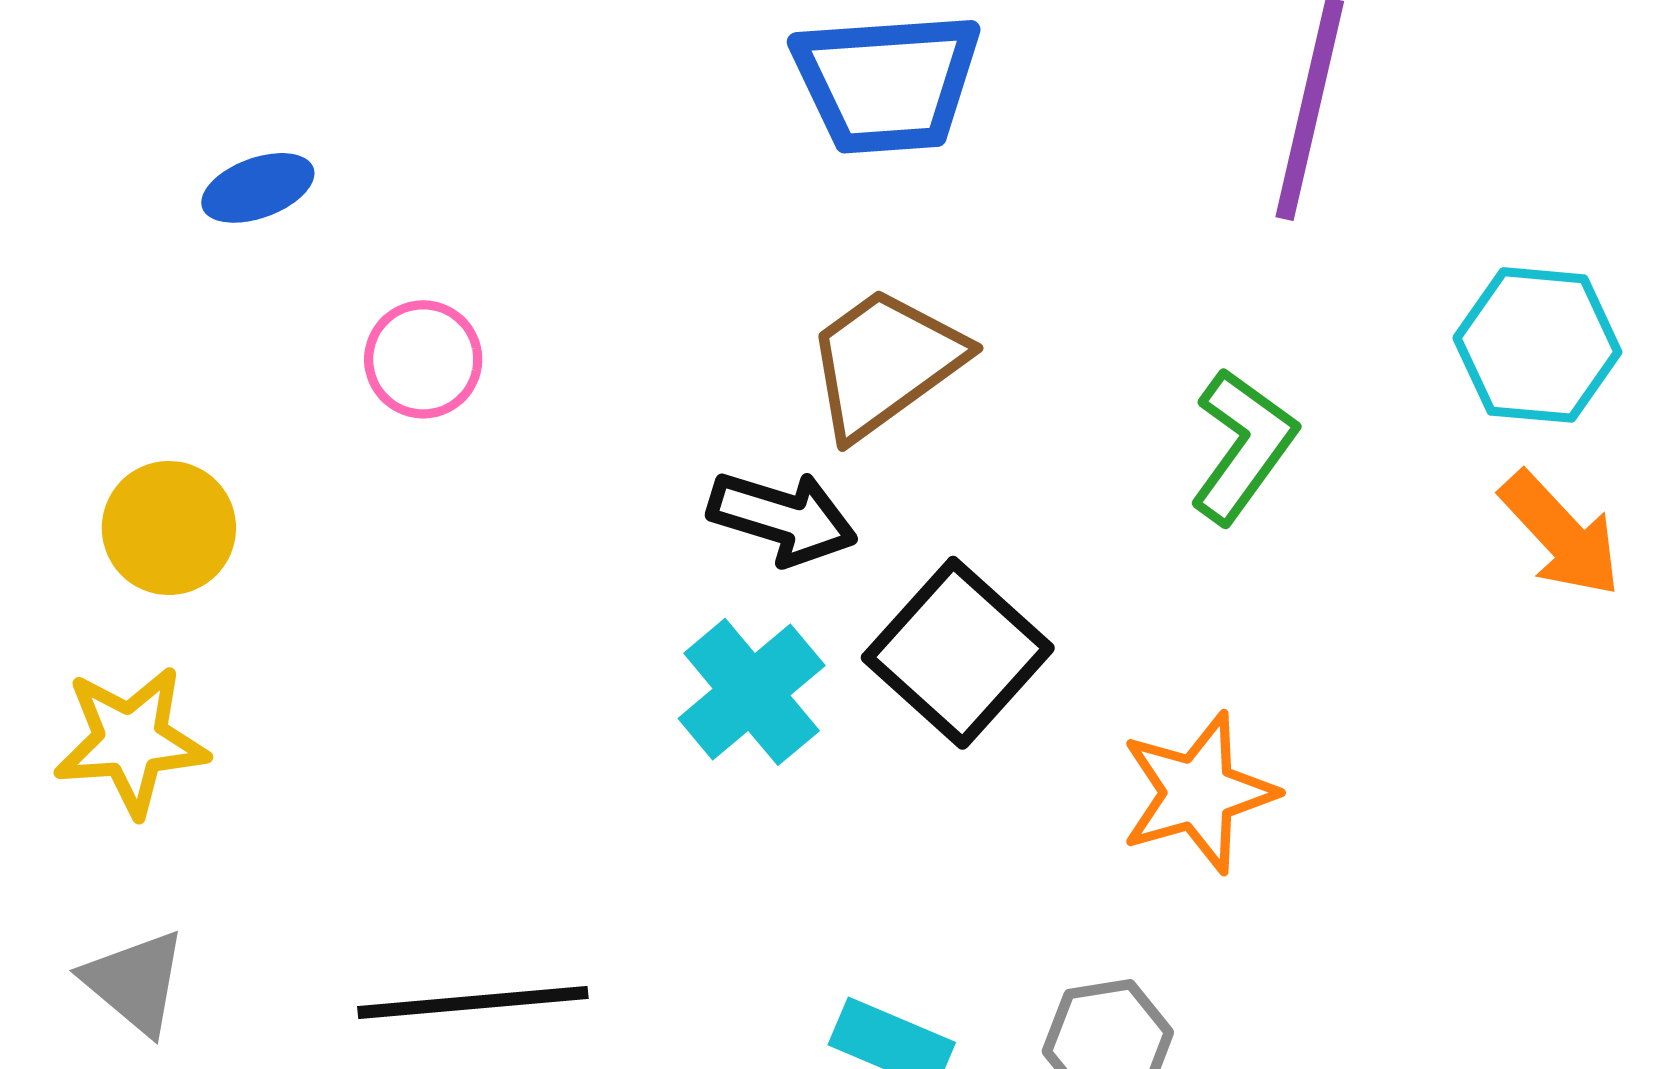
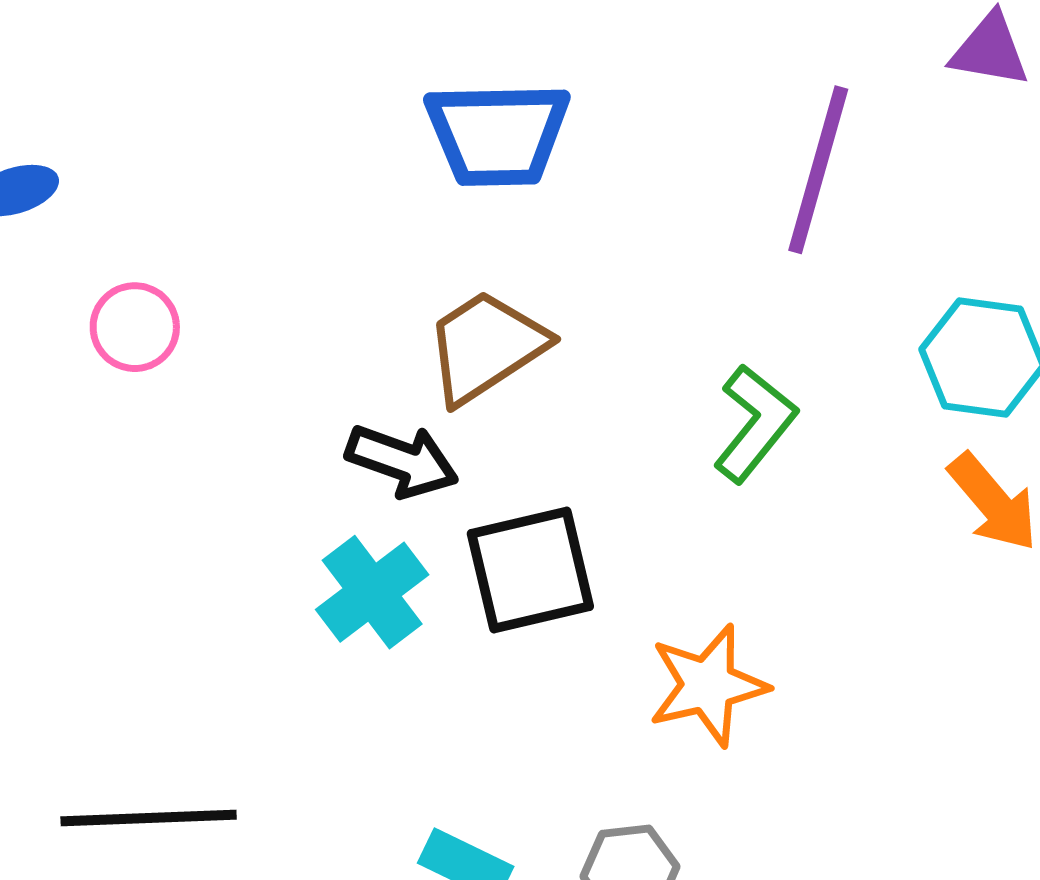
black square: (958, 653) -> (530, 570), turned 32

